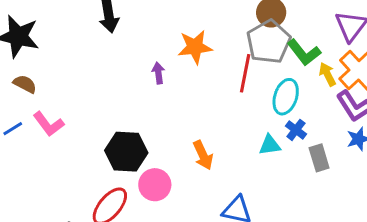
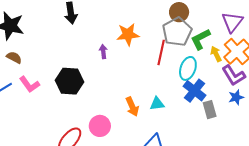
green L-shape: (304, 52) -> (201, 39), turned 100
blue cross: (296, 130) -> (194, 91), size x1.6
cyan triangle: (270, 145) -> (157, 104), moved
black hexagon: (126, 152) -> (69, 81), moved

